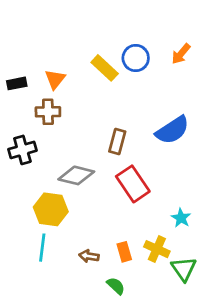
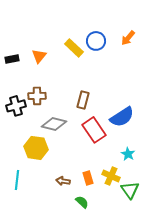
brown cross: (48, 112) -> (37, 96), moved
blue semicircle: (172, 130) -> (122, 117), moved
cyan line: (42, 248) -> (17, 180), moved

